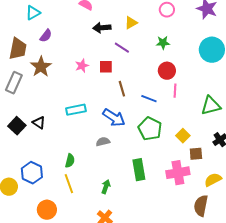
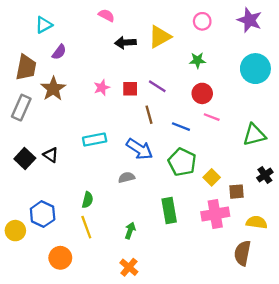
yellow triangle: (131, 23) -> (160, 37), size x1.5
purple line: (122, 48) -> (157, 86), moved
pink line: (175, 91) -> (212, 117), turned -72
yellow square: (183, 136) -> (212, 177), moved
yellow semicircle: (213, 180) -> (257, 222), turned 36

